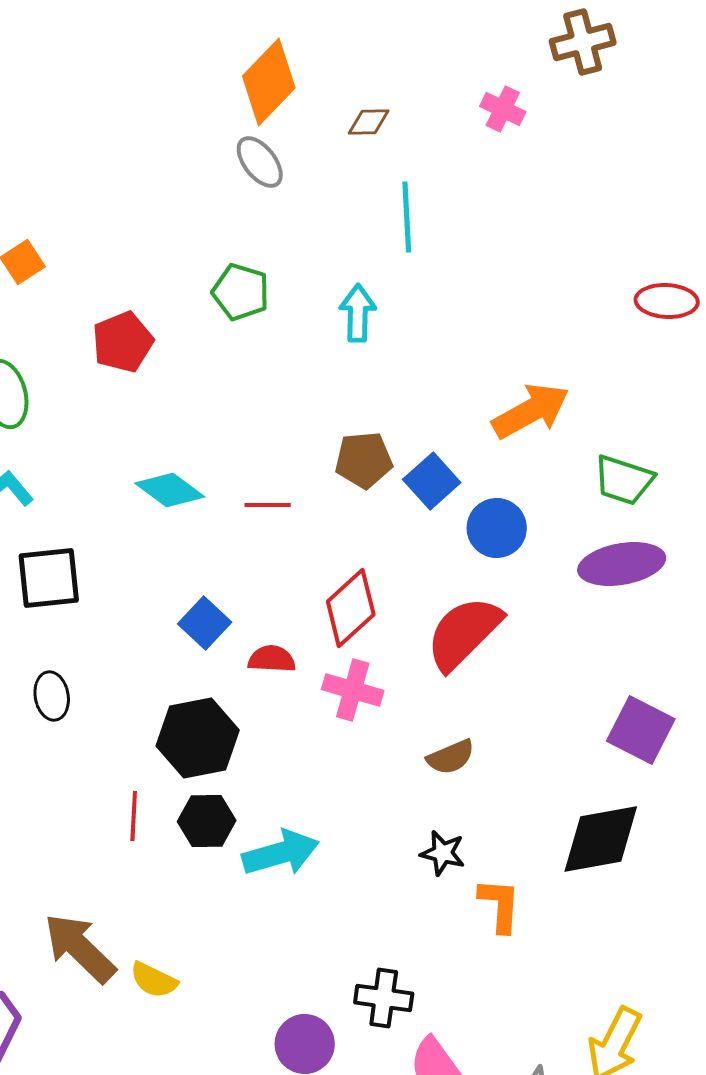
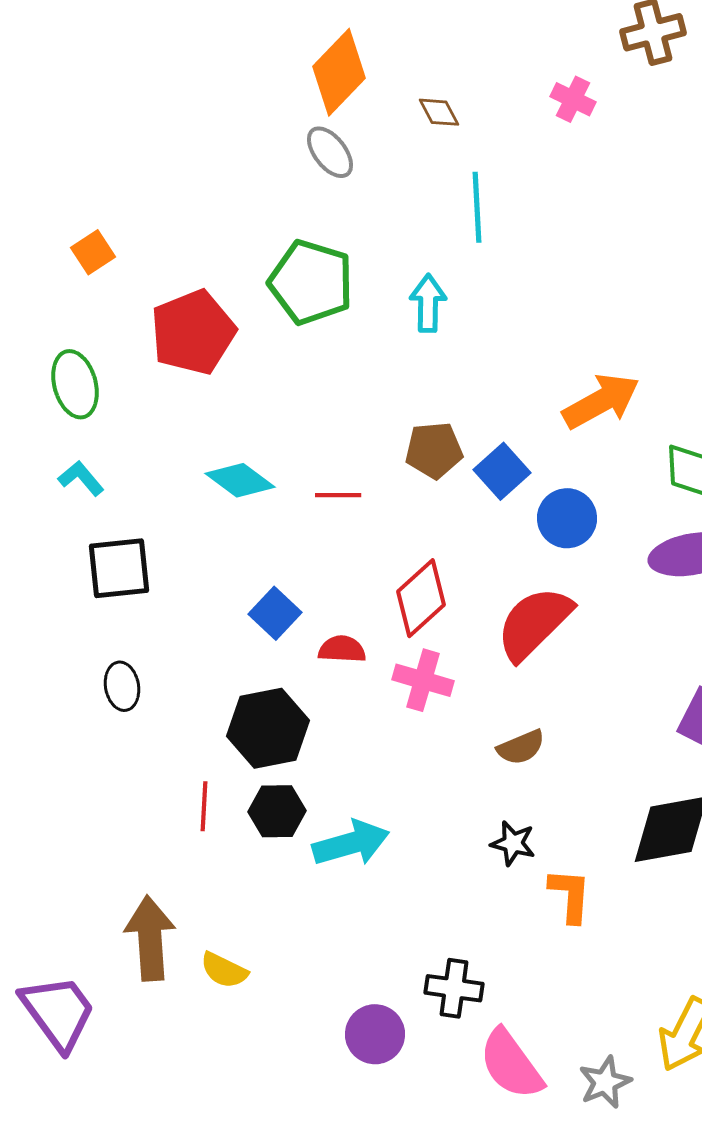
brown diamond: (369, 122) -> (439, 112), turned 63
green pentagon: (241, 292) -> (311, 282), size x1.5
red pentagon: (123, 342) -> (193, 332), size x1.4
brown arrow: (80, 948) -> (150, 938), turned 42

